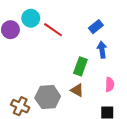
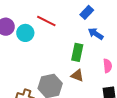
cyan circle: (31, 18) -> (25, 33), moved
blue arrow: (102, 50) -> (96, 34), turned -42

